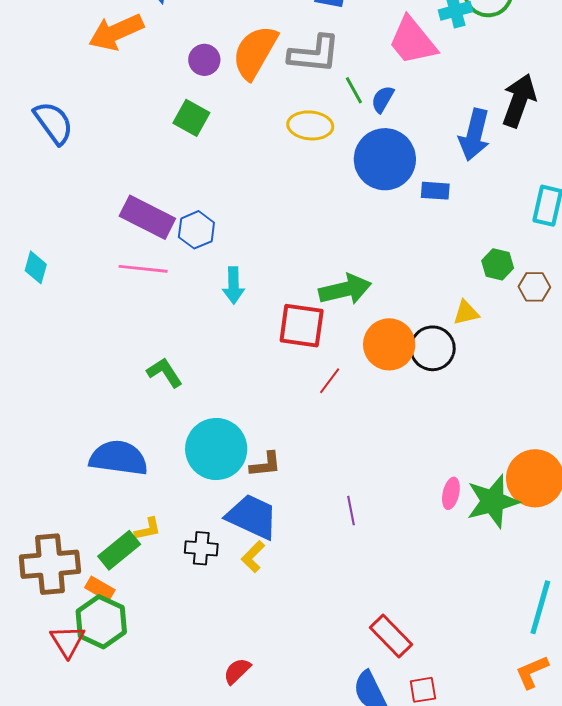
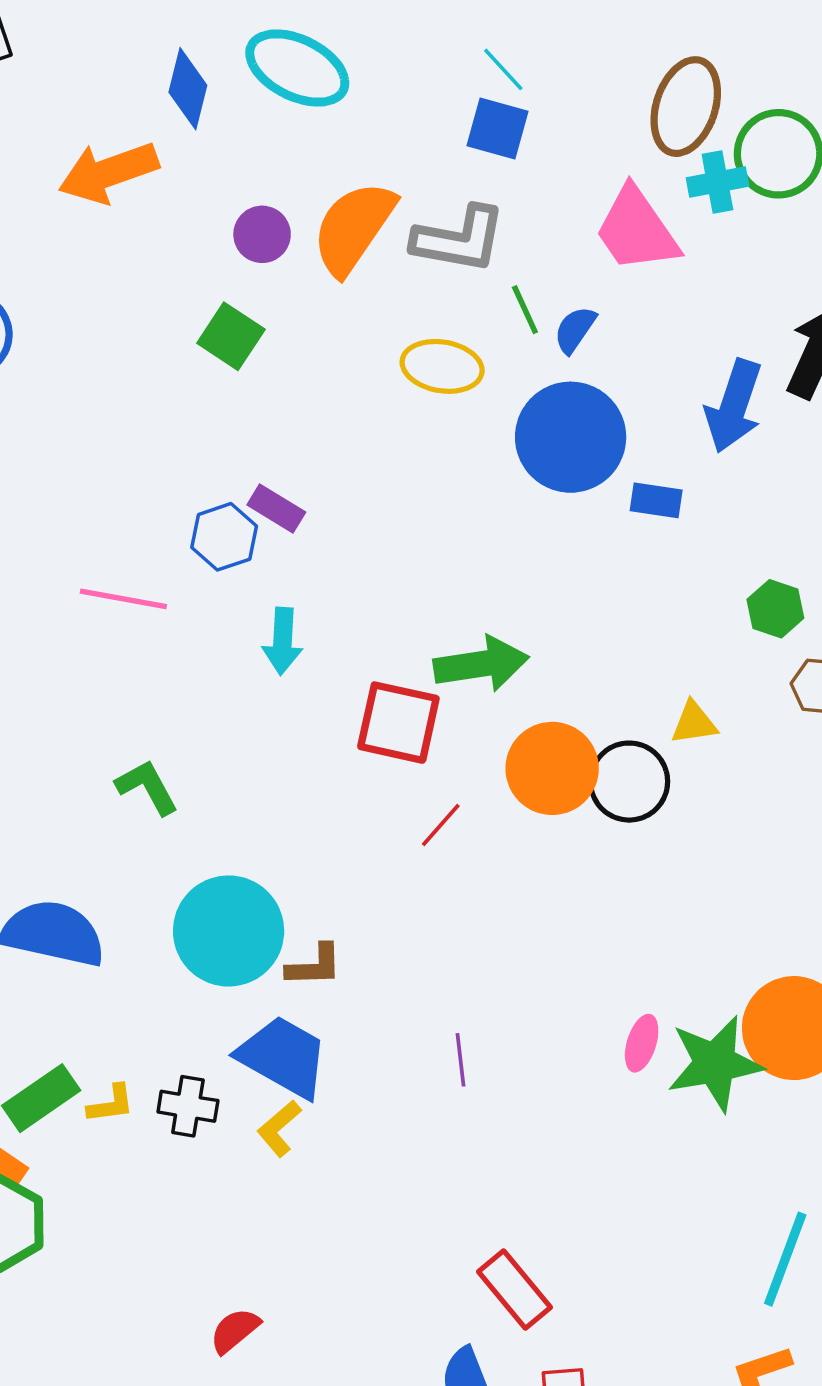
purple rectangle: (147, 217) -> (276, 509), moved, size x0.6
green hexagon: (498, 264) -> (775, 609), moved
yellow L-shape: (148, 529) -> (111, 1104), moved

